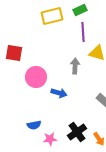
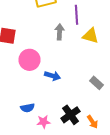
gray arrow: (75, 66) -> (60, 32), moved

